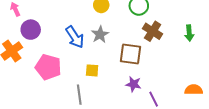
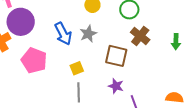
purple circle: (31, 30) -> (21, 22), size x1.4
yellow square: (92, 70) -> (77, 68), turned -32
gray line: (79, 95) -> (79, 92), moved

